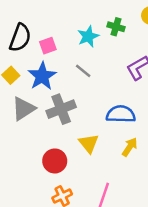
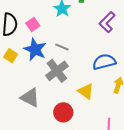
gray line: (83, 71) -> (62, 47), moved
gray triangle: (23, 109) -> (30, 97), moved, turned -45

